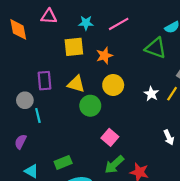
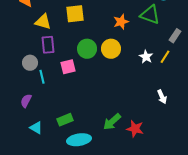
orange star: (104, 56) -> (121, 22), moved
yellow triangle: (76, 84) -> (43, 22), moved
green circle: (90, 106) -> (87, 49), moved
pink square: (110, 137) -> (68, 67), moved, turned 35

